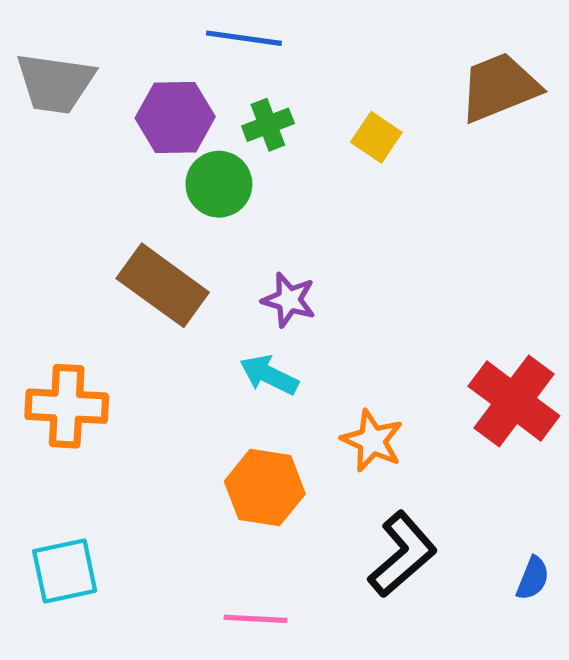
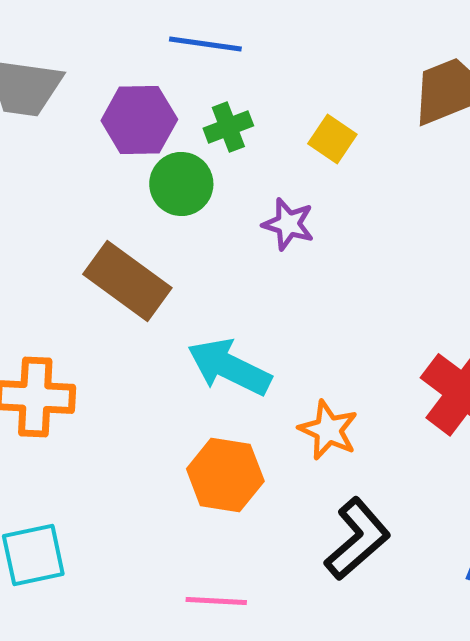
purple star: (289, 300) -> (288, 224), moved
cyan arrow: (269, 375) -> (229, 367), size x1.5

